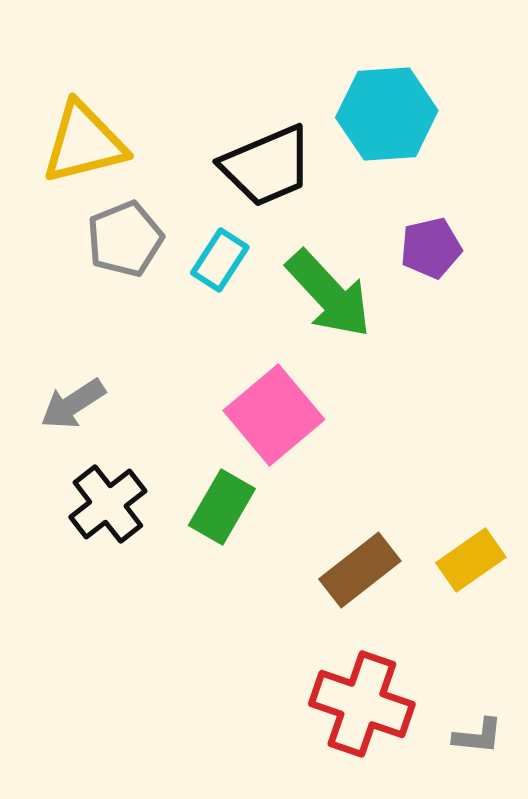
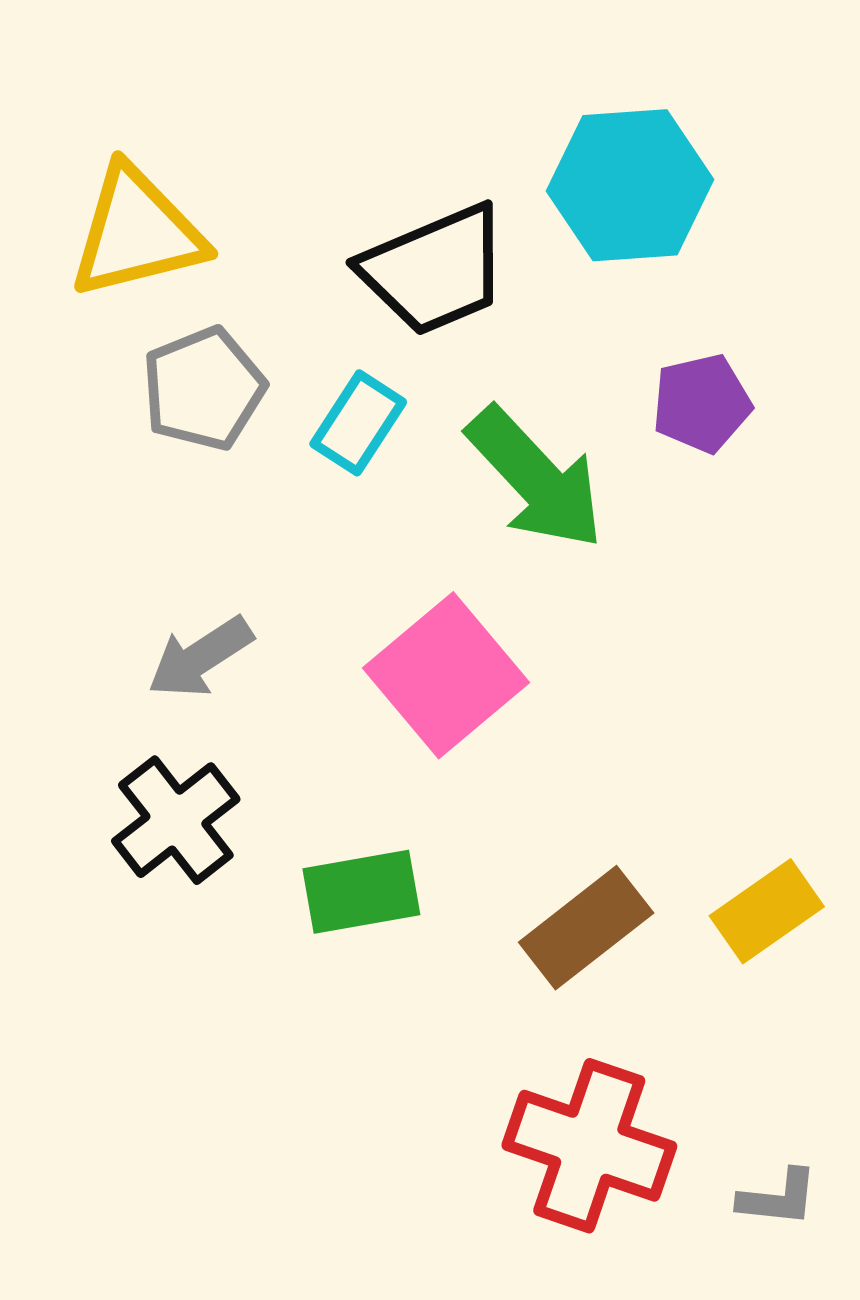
gray arrow: (73, 404) -> (200, 657), moved
green rectangle: (222, 507) -> (361, 892), moved, turned 50

